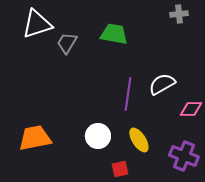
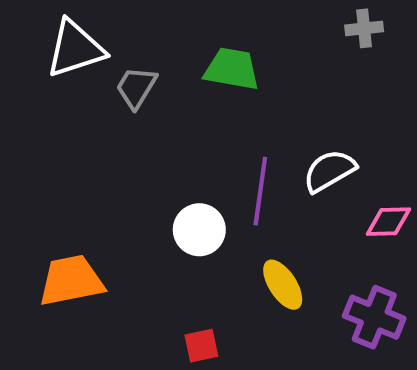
white circle: (98, 136) -> (199, 230), moved
red square: (120, 169) -> (201, 346), moved

